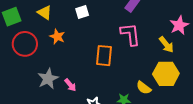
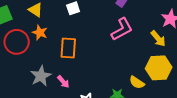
pink L-shape: (130, 34) -> (122, 29), turned 70
orange star: (57, 37) -> (40, 33), moved
orange rectangle: (104, 56) -> (68, 48), moved

